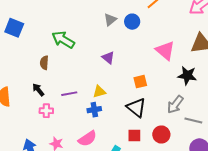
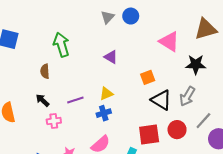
green arrow: (63, 40) -> (61, 45), turned 50
black triangle: (136, 108) -> (161, 100), moved
gray line: (193, 120) -> (203, 121), moved, turned -54
red square: (134, 136) -> (149, 134), size x1.5

